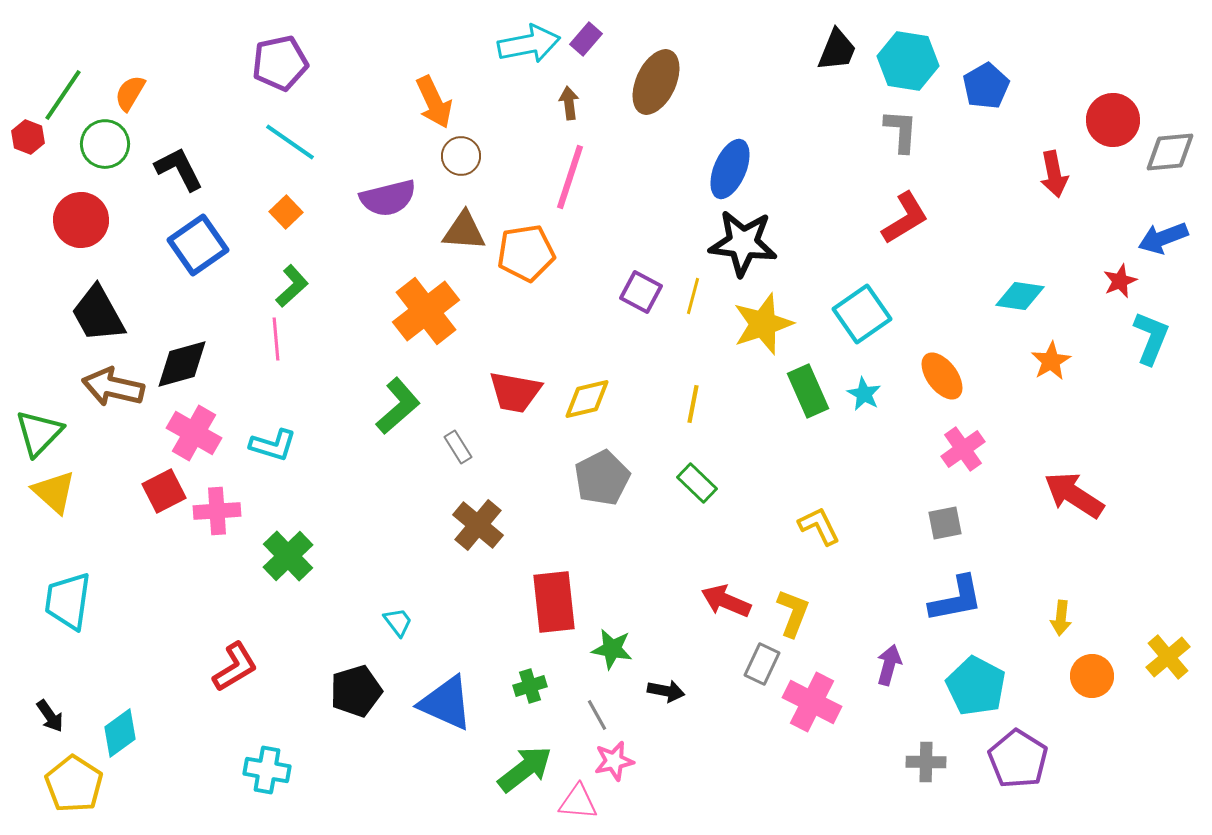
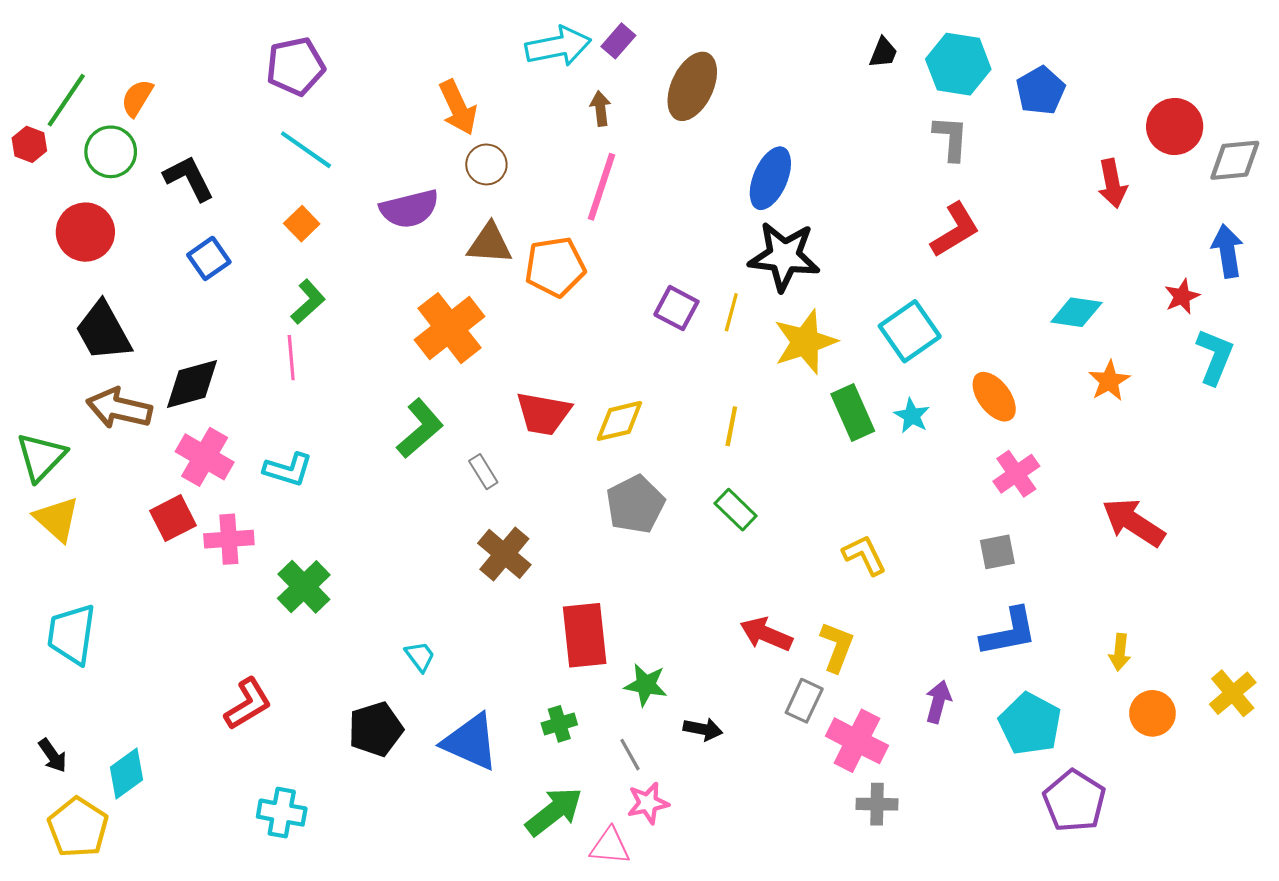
black trapezoid: (837, 50) -> (883, 53), size x0.7
blue arrow: (1163, 238) -> (1227, 251), turned 102
blue square: (198, 245) -> (209, 258), size x0.7
gray cross: (926, 762) -> (877, 804), moved

